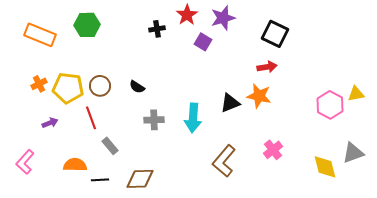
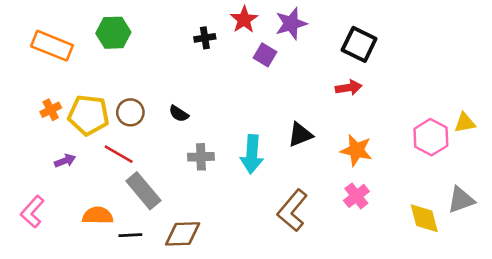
orange star: (259, 96) -> (356, 150), moved
red line: (91, 118) -> (119, 154), turned -40
gray rectangle: (110, 146) -> (143, 191), size x1.6

